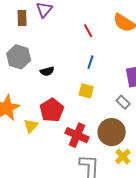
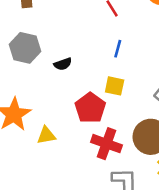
red pentagon: (52, 110) -> (90, 108), moved
yellow triangle: (31, 126) -> (46, 135), turned 42

